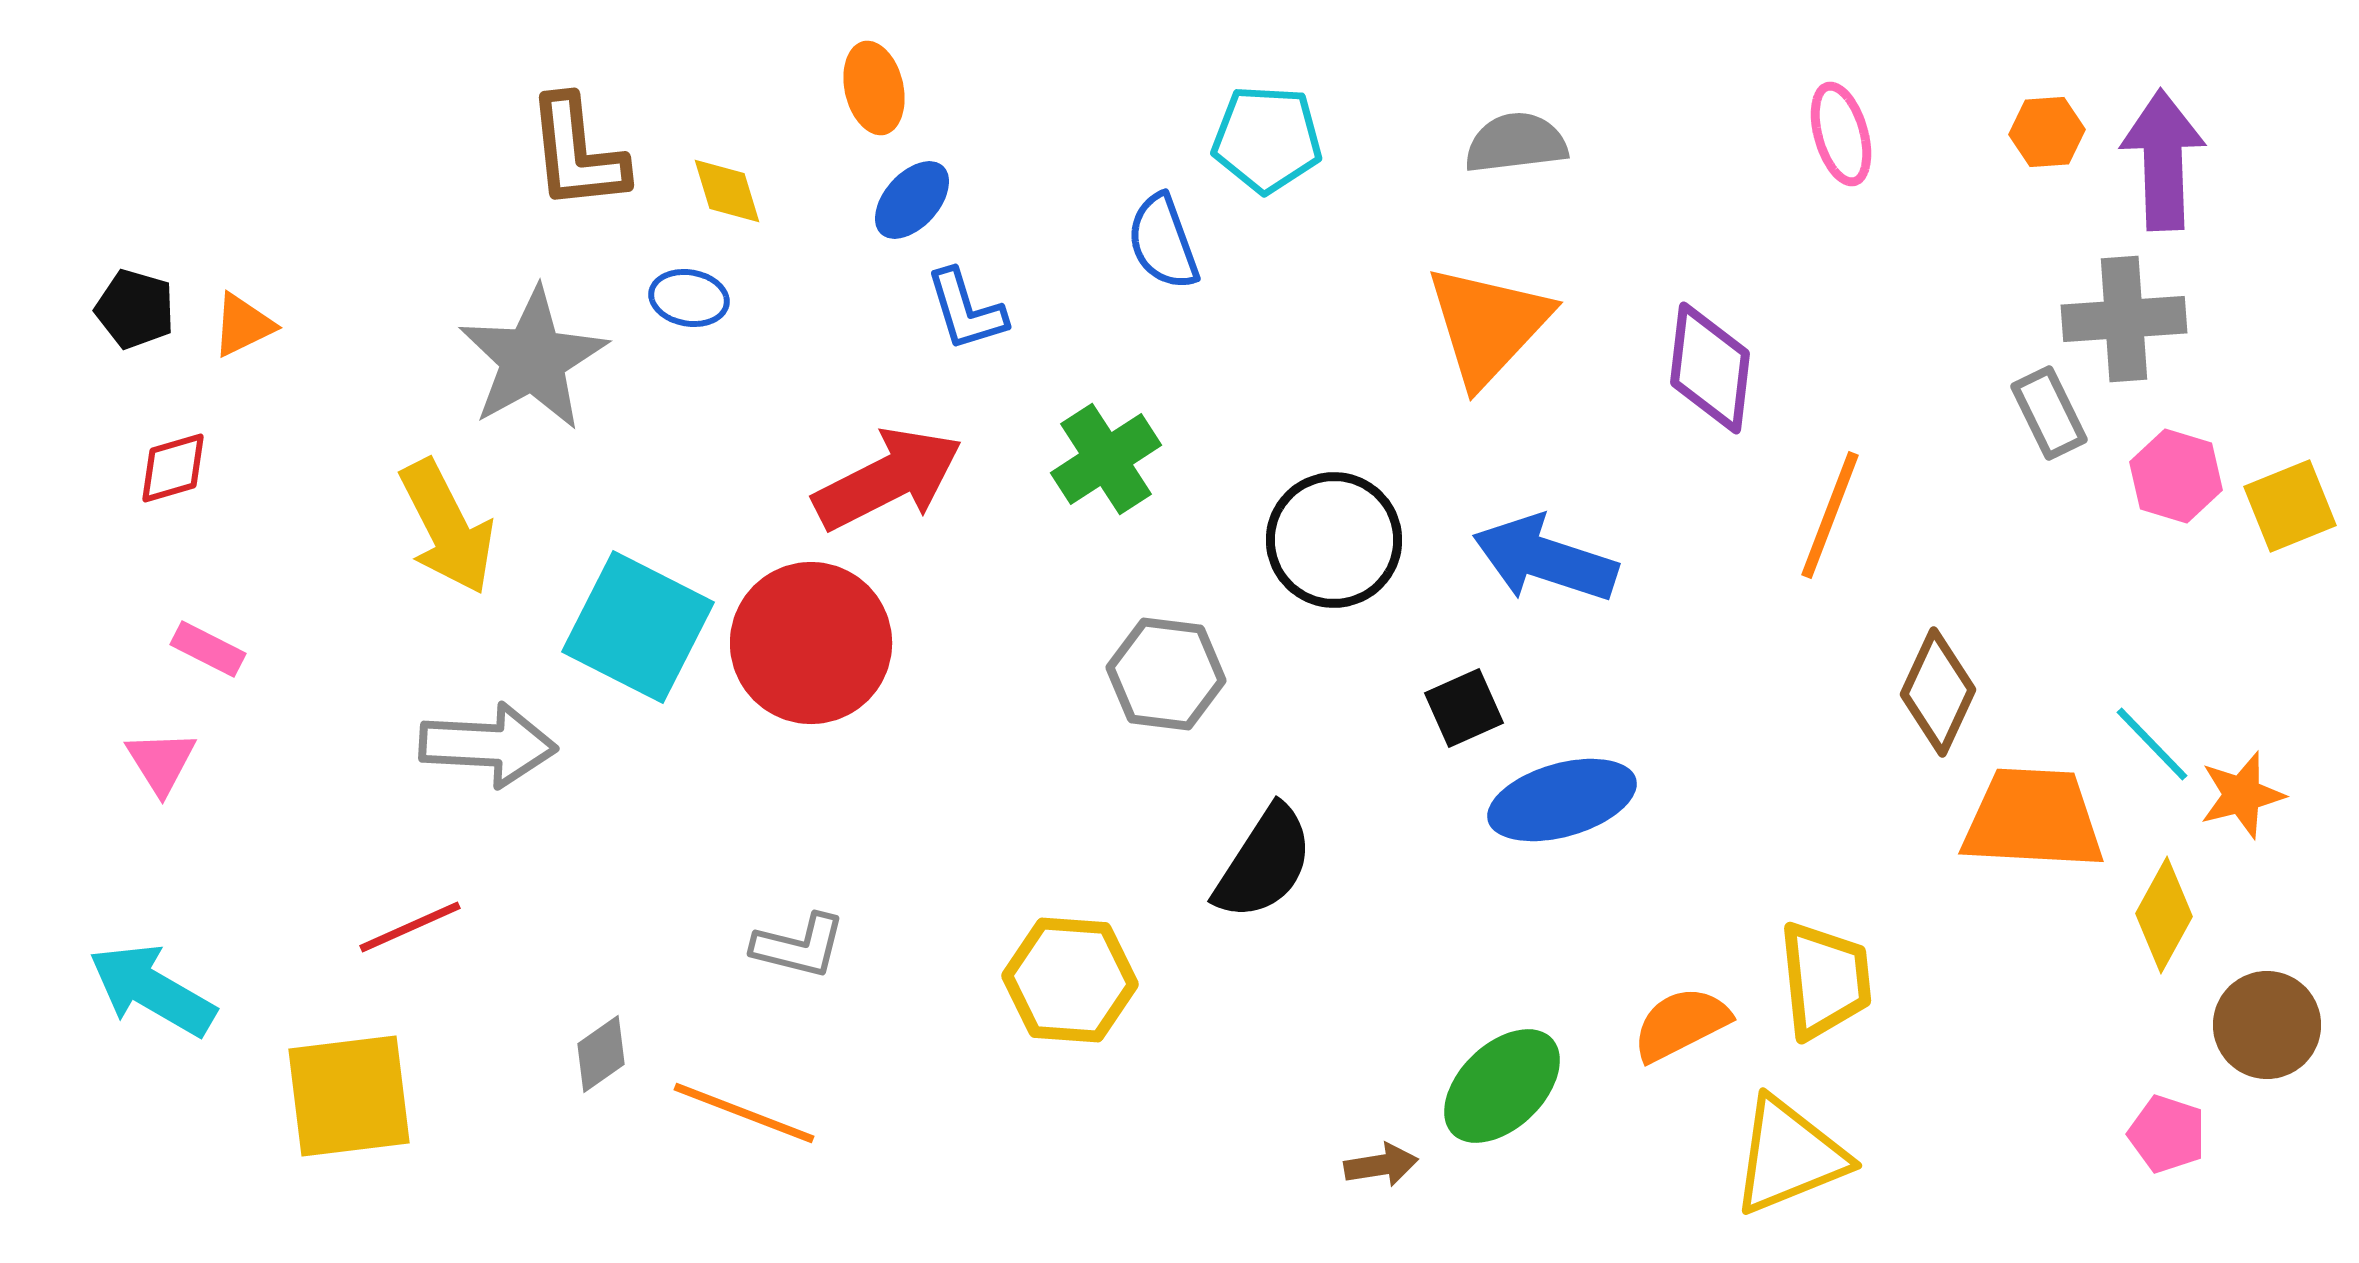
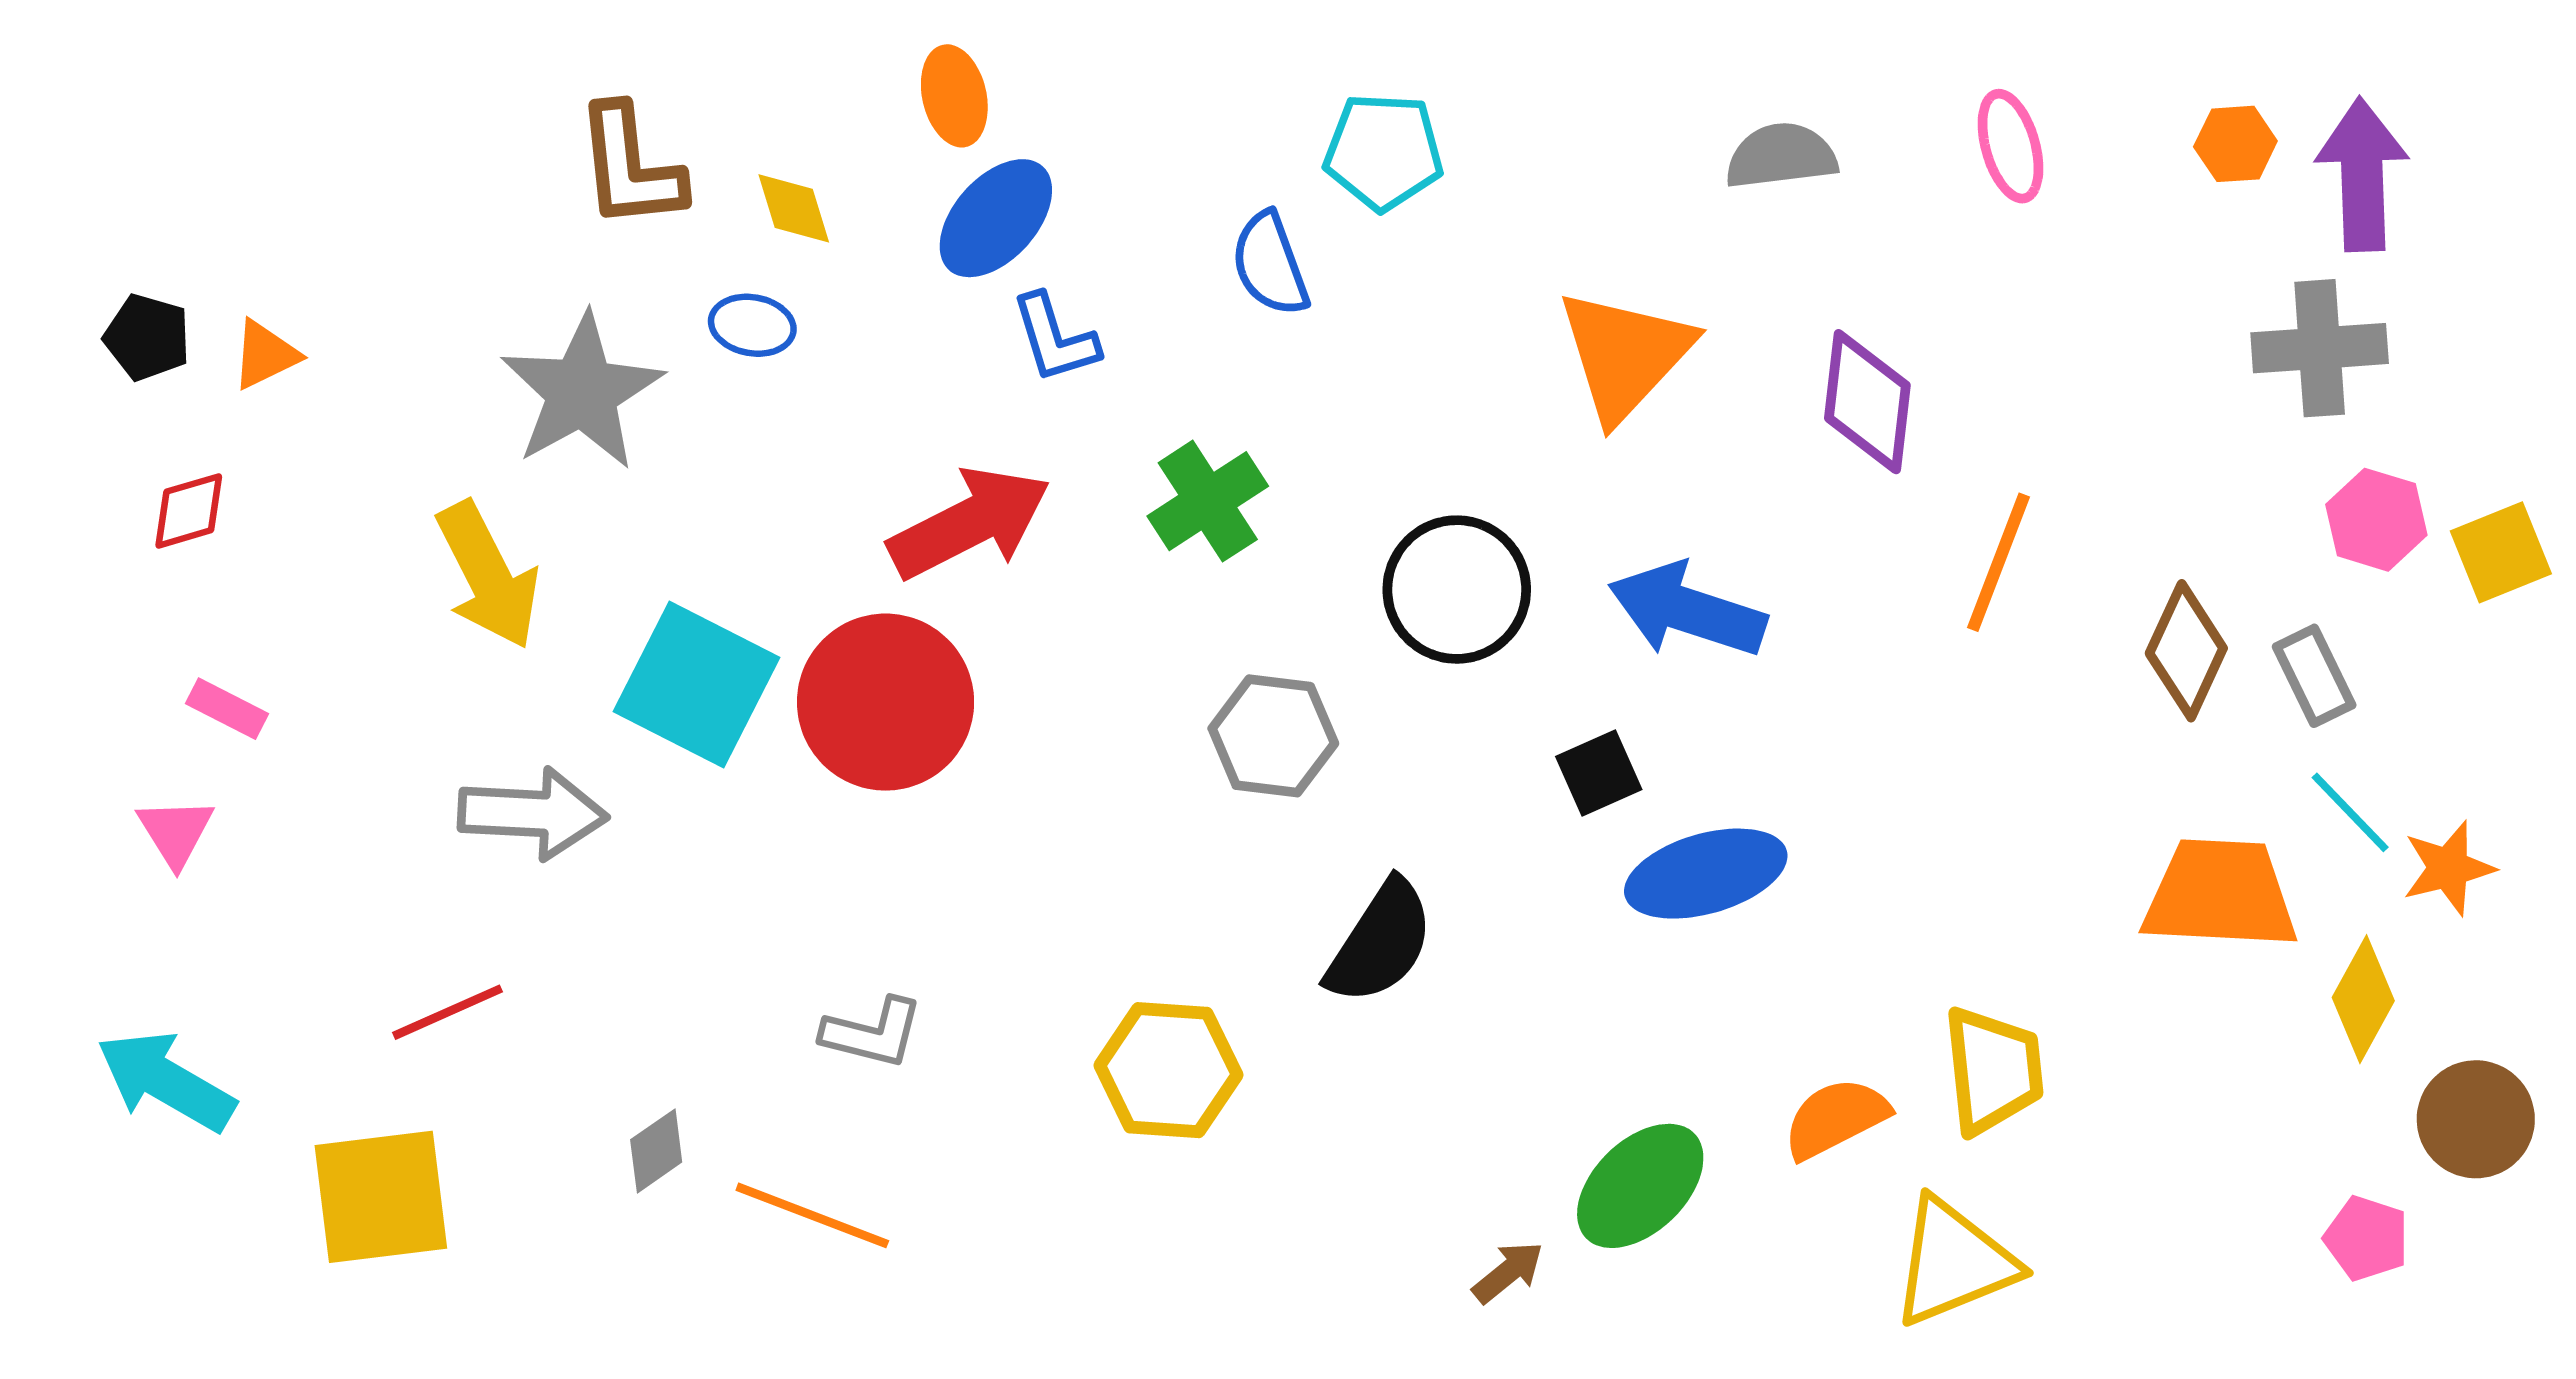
gray semicircle: (1516, 143) -> (1781, 156), moved
blue ellipse: (912, 200) -> (996, 218), size x1.4
gray rectangle: (2049, 413) -> (2314, 676), moved
brown diamond: (1938, 692) -> (2186, 651), moved
brown arrow: (1381, 1165) -> (1508, 1272), turned -30

